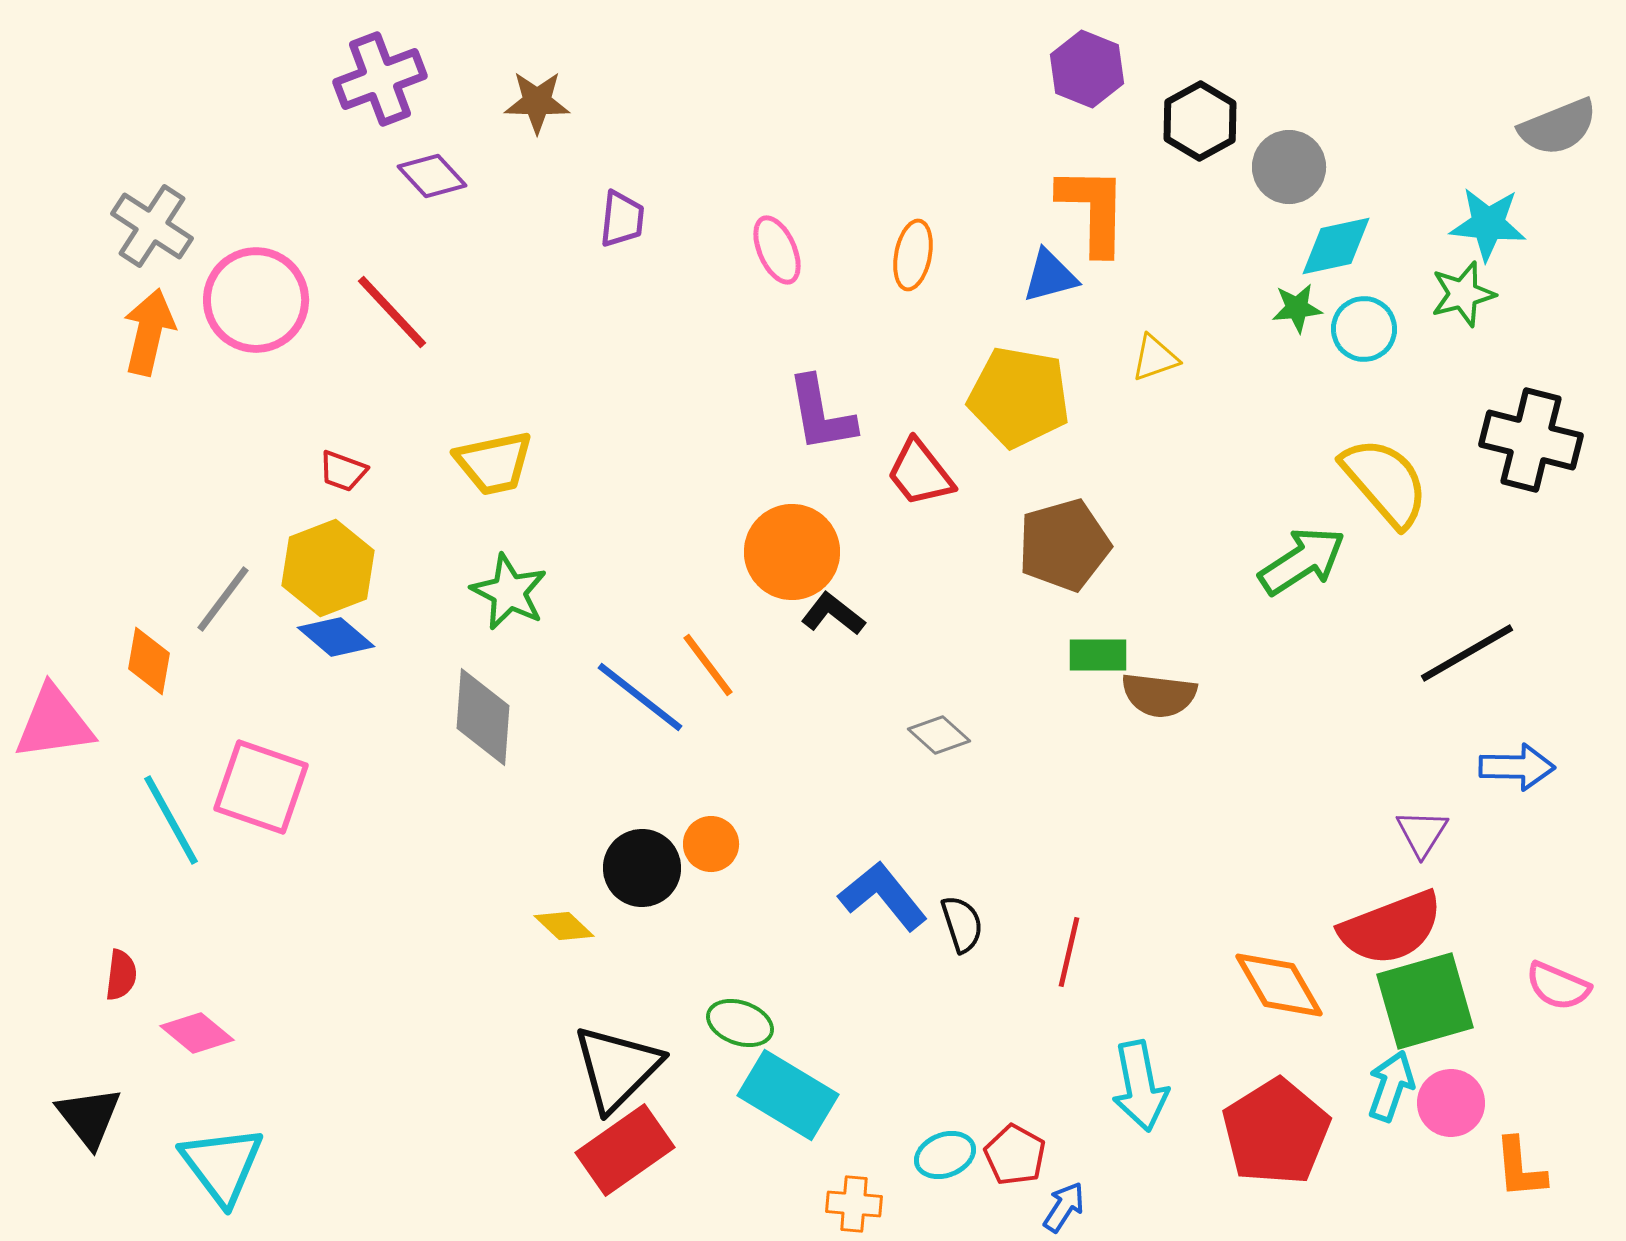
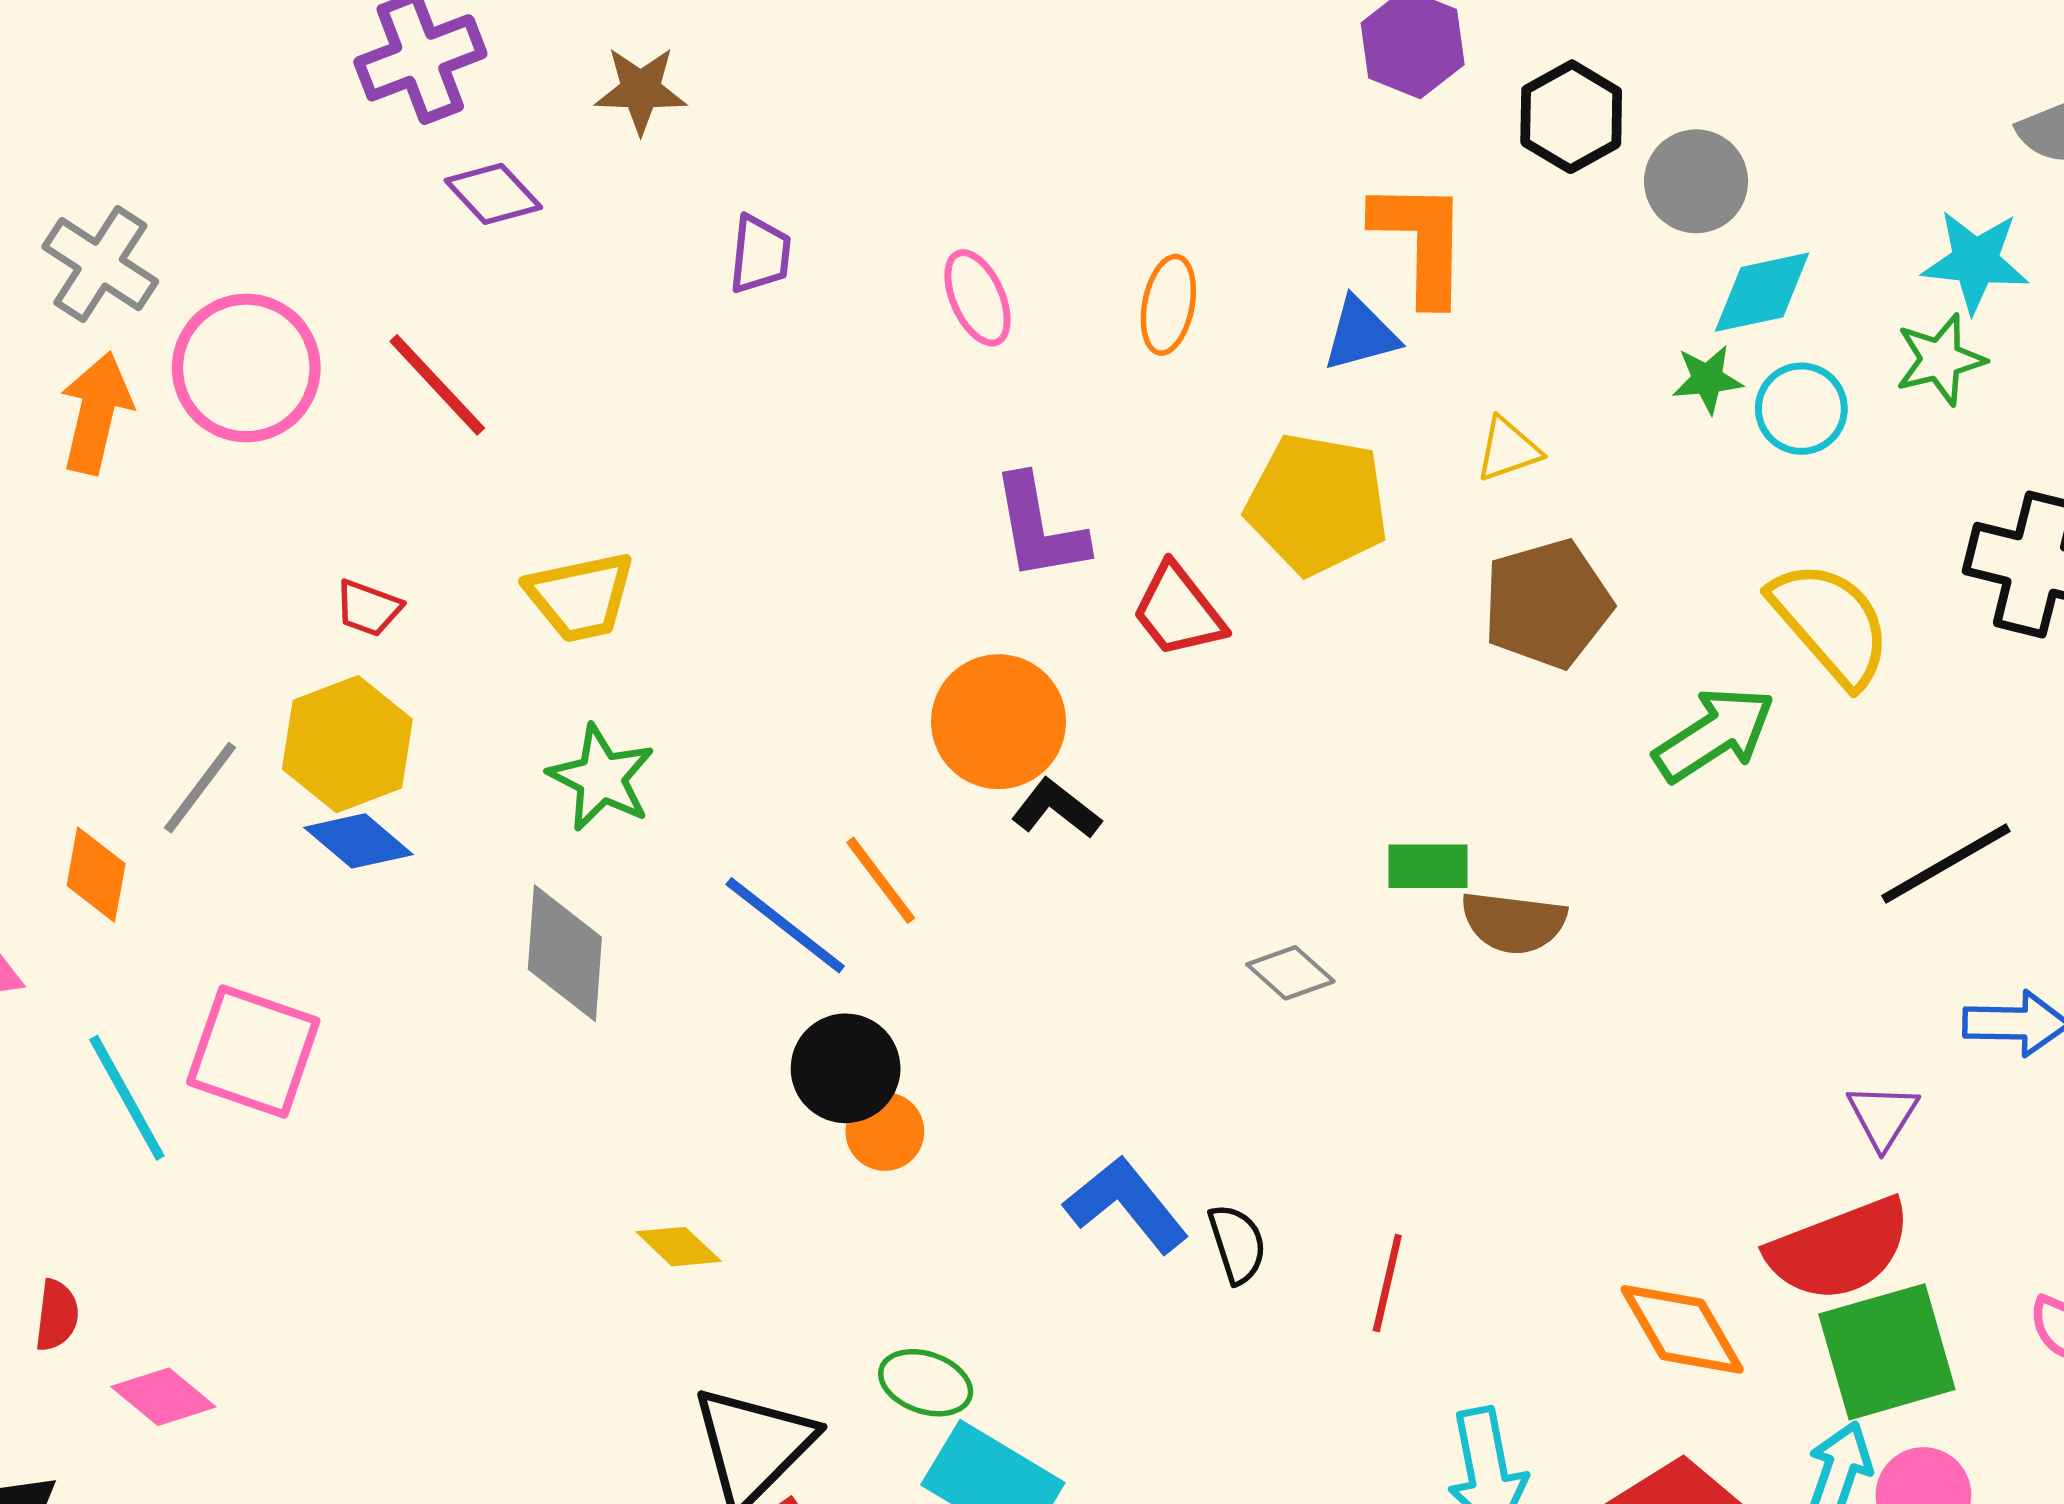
brown pentagon: (1064, 545) -> (1547, 604), moved
gray diamond: (939, 735) -> (1290, 973), moved
black circle: (642, 868) -> (846, 1068), moved

